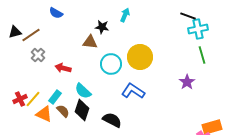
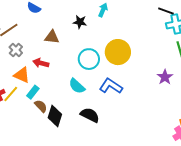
brown triangle: (90, 42) -> (52, 37), moved
cyan semicircle: (83, 91) -> (77, 86), moved
black diamond: (82, 110) -> (55, 116), moved
orange triangle: (44, 114) -> (22, 75), moved

